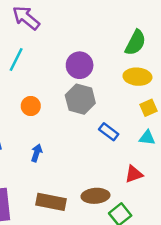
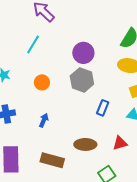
blue rectangle: (109, 132) -> (103, 108), turned 70
brown ellipse: (95, 196) -> (85, 144), moved

